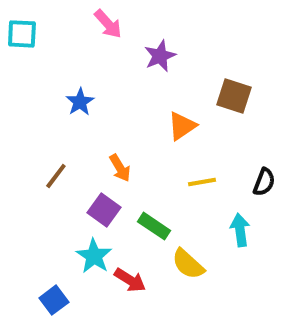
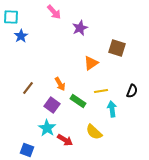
blue star: (80, 102) -> (21, 36), moved
green rectangle: (154, 226) -> (78, 101), moved
cyan arrow: (240, 230) -> (112, 109), moved
blue square: (54, 300) -> (27, 150), turned -32

